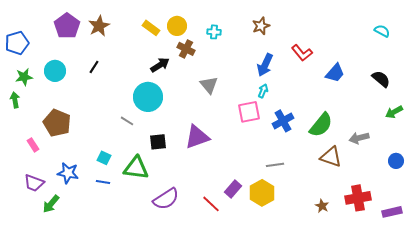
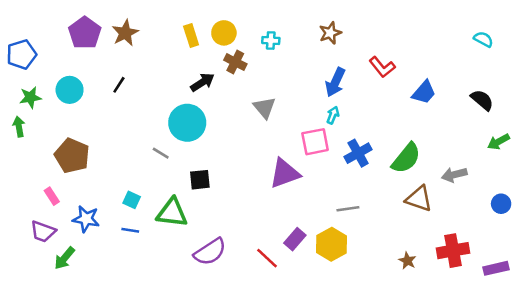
yellow rectangle: (151, 28) -> (191, 35), turned 36
purple triangle: (197, 137) -> (285, 173), moved
pink rectangle: (33, 145) -> (52, 196), moved

